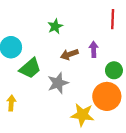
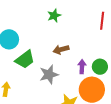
green star: (55, 26) -> (54, 16), moved
purple arrow: (94, 49) -> (82, 67), moved

